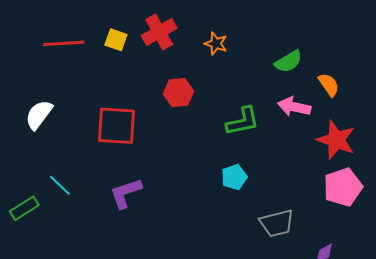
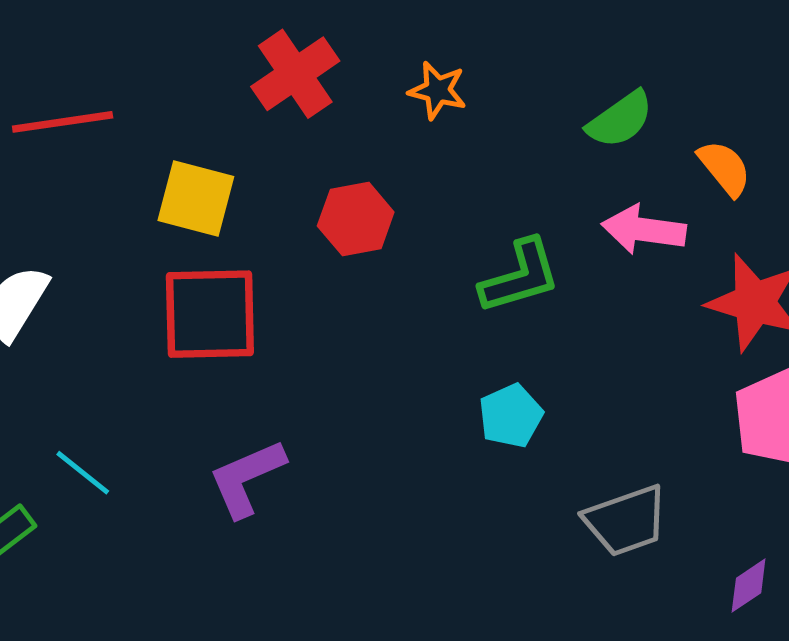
yellow square: (116, 40) -> (196, 198), moved, size x1.4

